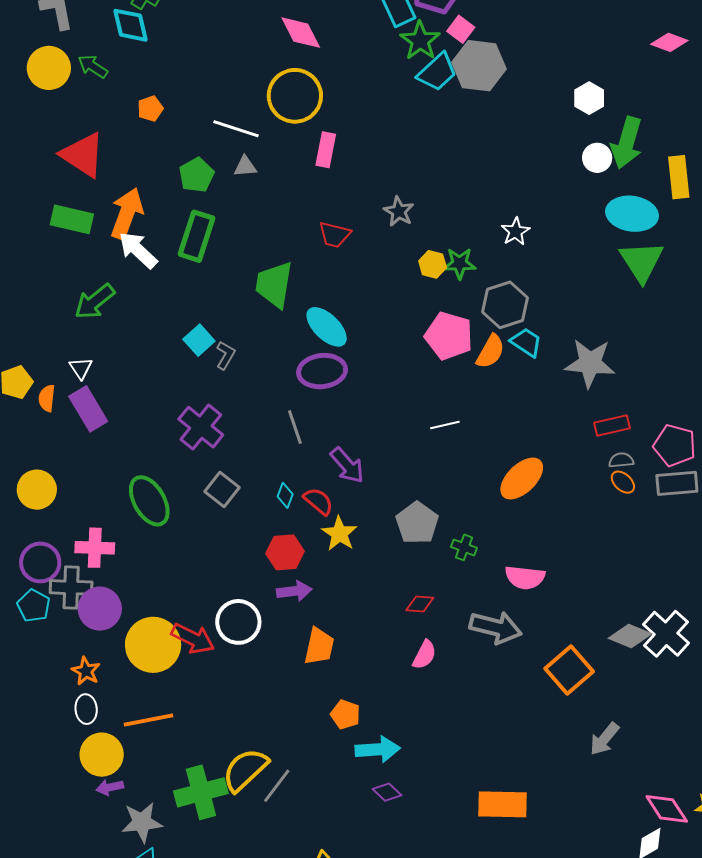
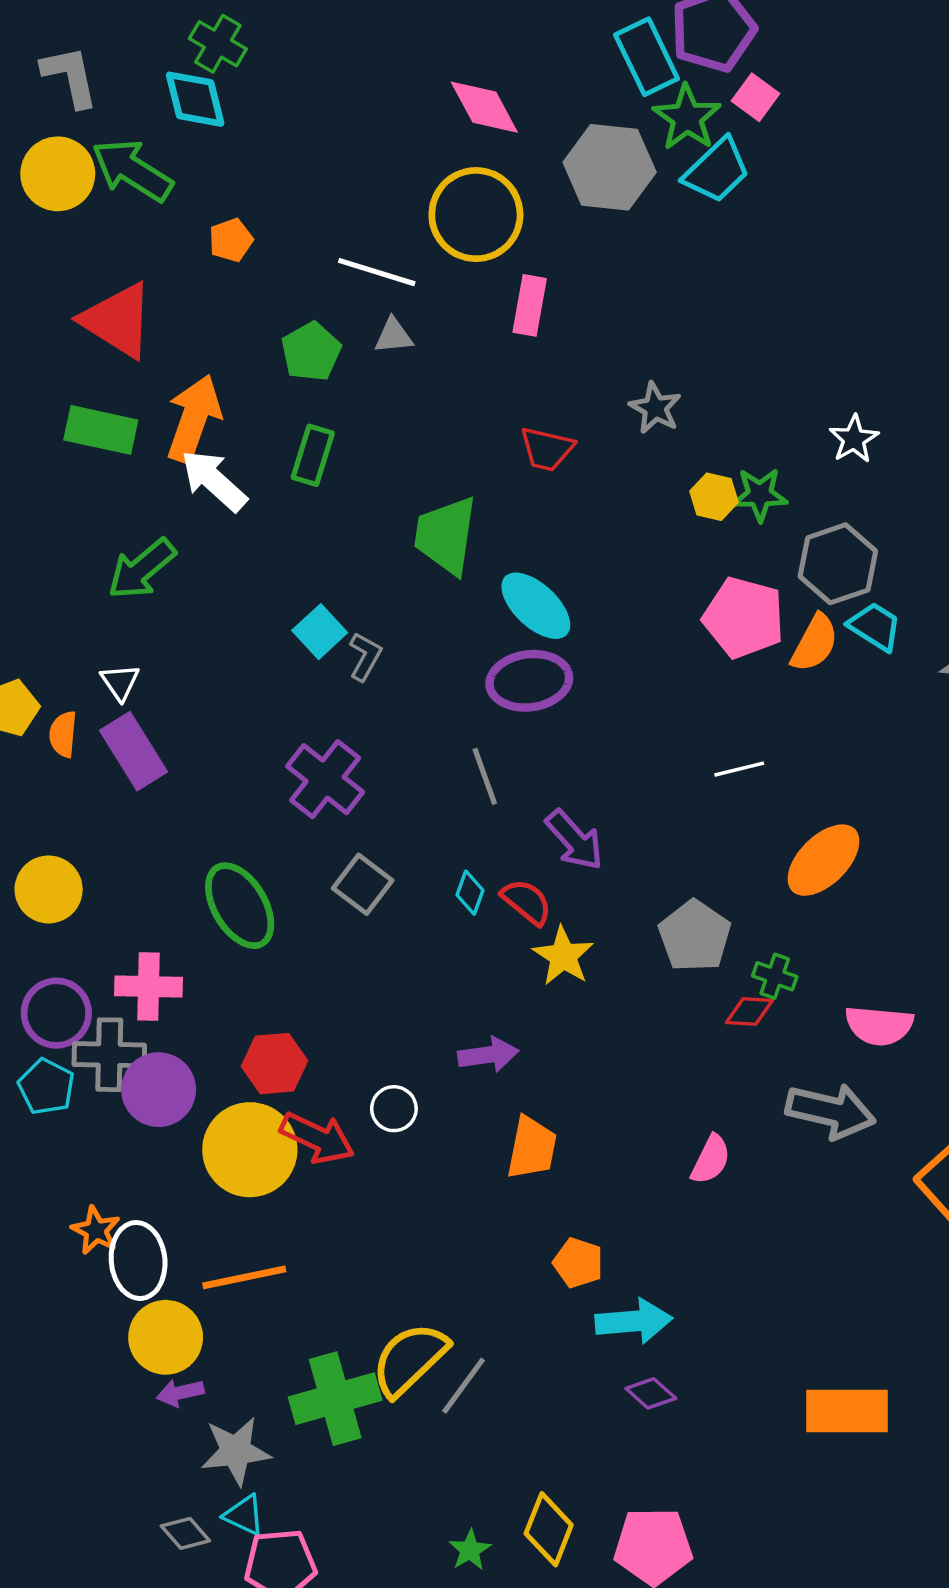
green arrow: (93, 66) -> (132, 170), size x1.6
gray hexagon: (479, 66) -> (610, 167), moved
green rectangle: (196, 236) -> (313, 455), size x0.7
orange ellipse: (522, 478) -> (823, 860), moved
red hexagon: (285, 552) -> (275, 1064), moved
red diamond: (420, 604) -> (749, 1011), moved
white circle: (238, 622) -> (394, 1109), size x0.6
orange star: (86, 671) -> (96, 1230), moved
white ellipse: (86, 709) -> (138, 1260), size x1.5

